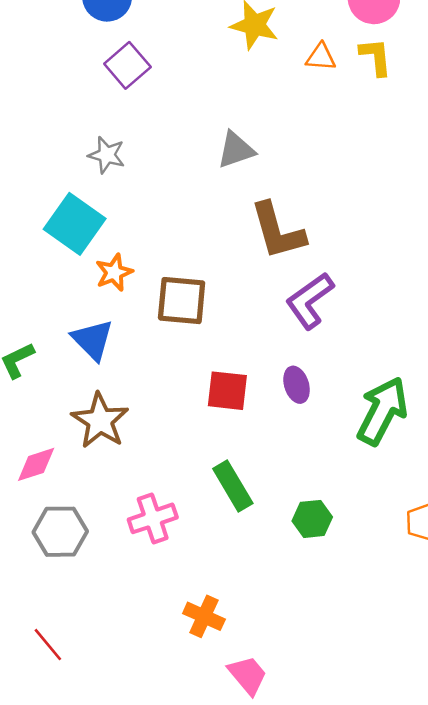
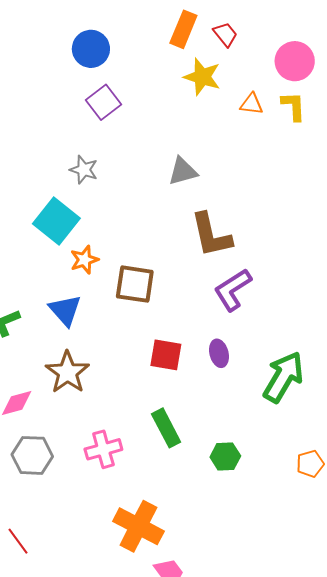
orange cross: (204, 616) -> (138, 526), size x1.6

